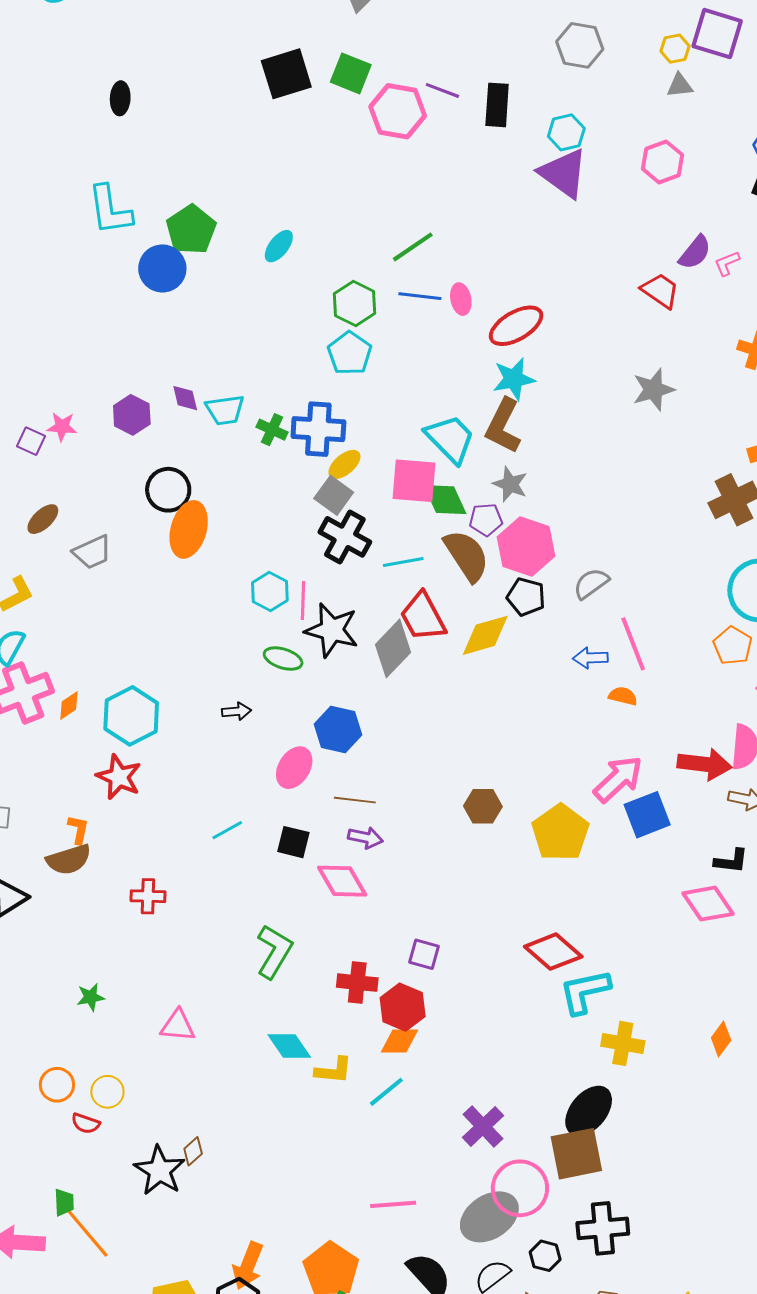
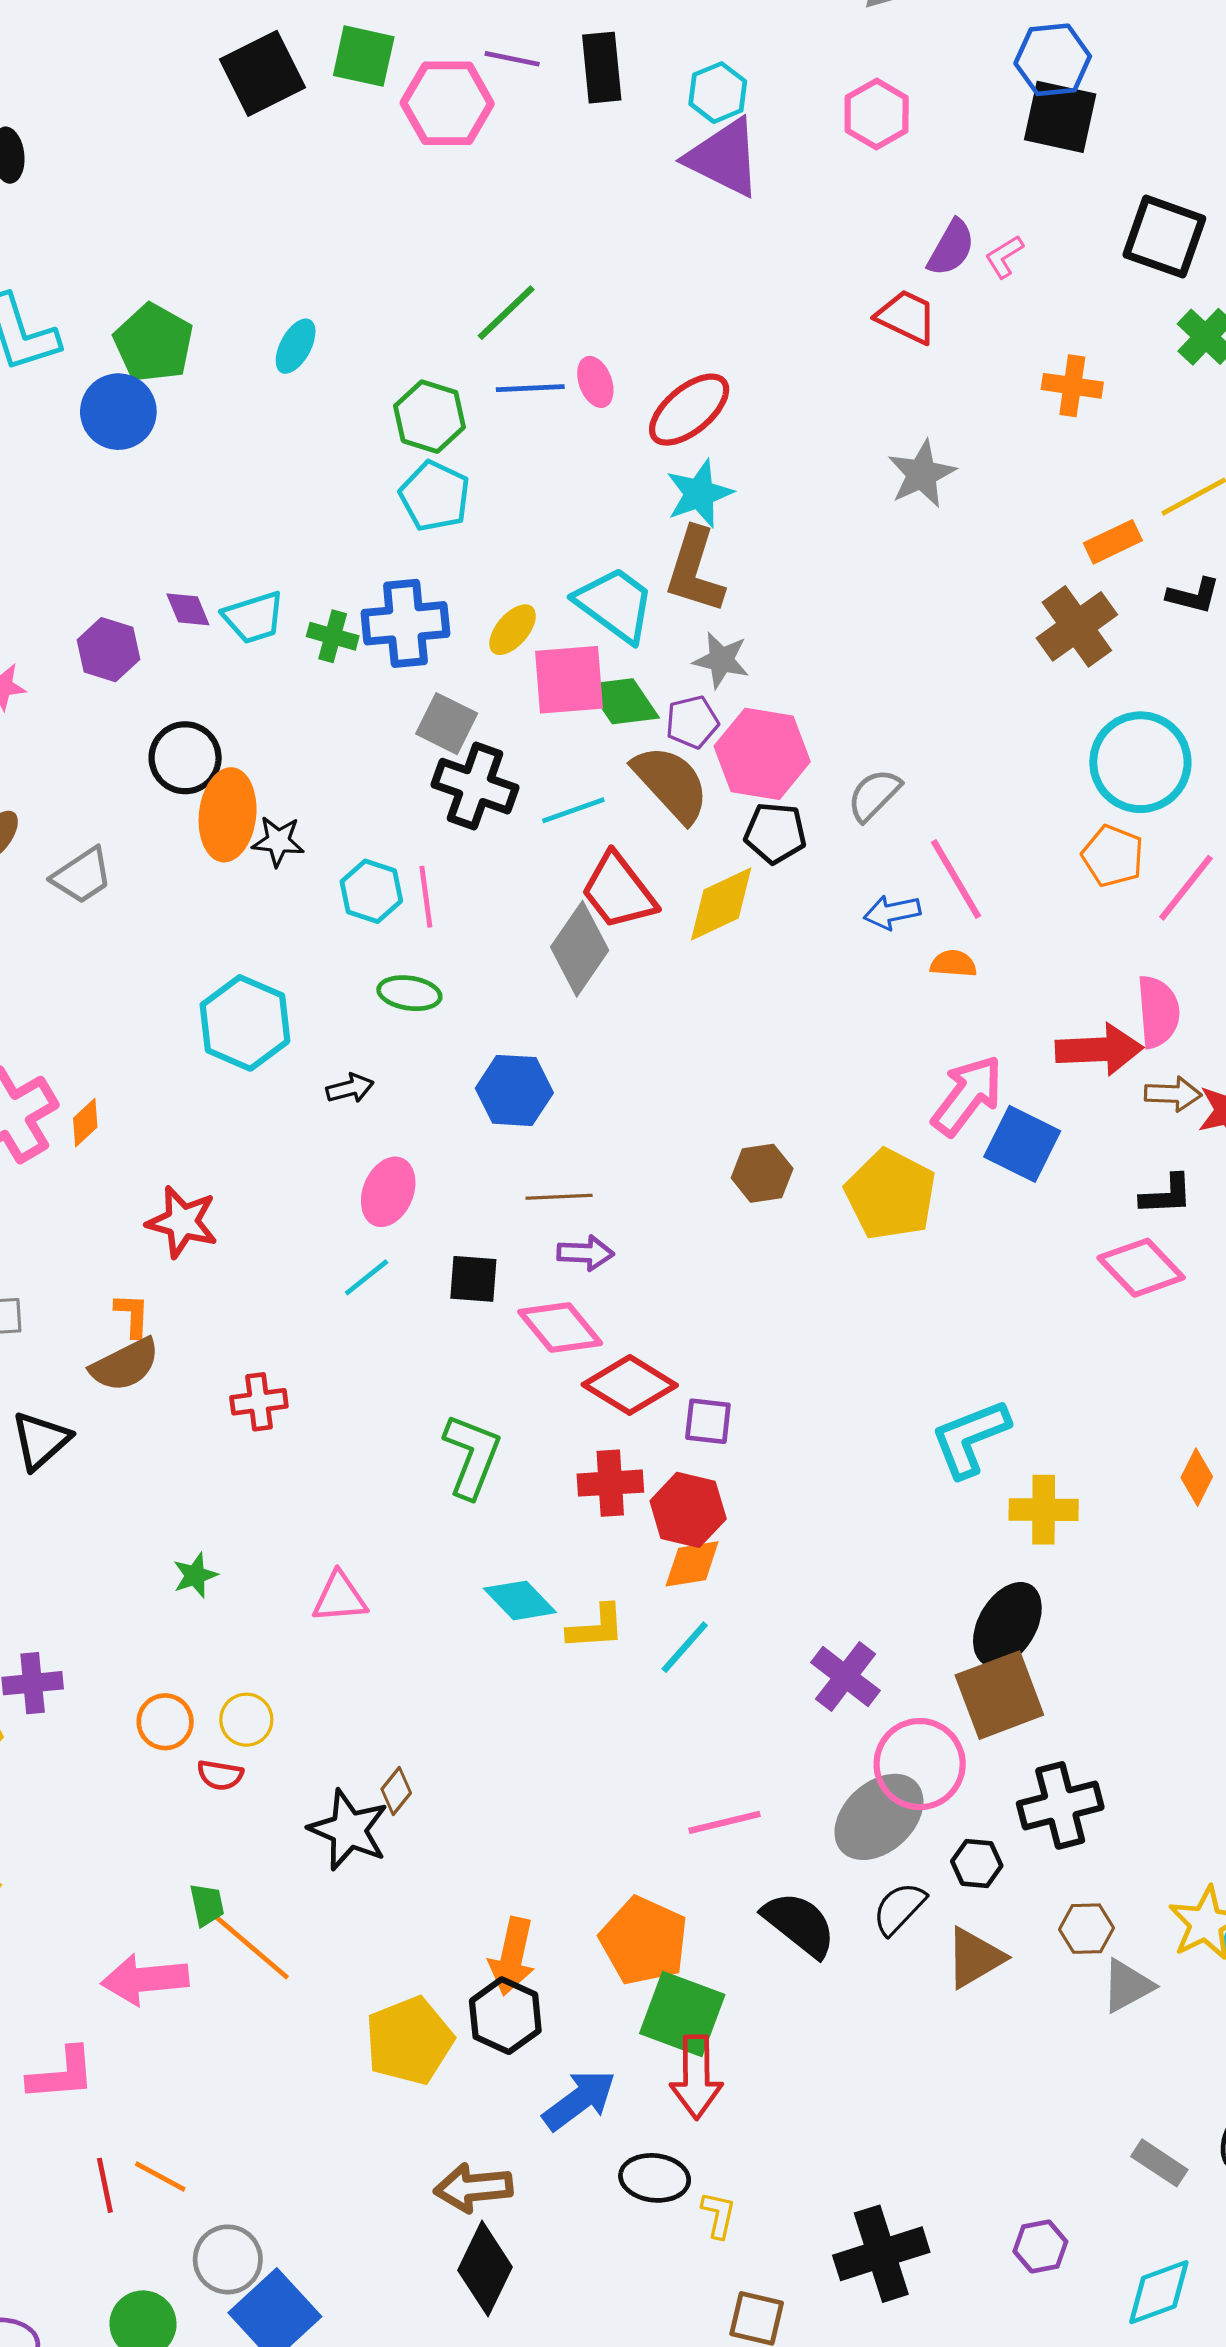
yellow ellipse: (344, 464) -> (513, 630), moved
black star: (332, 630) -> (278, 841), moved, size x0.6
cyan hexagon: (131, 716) -> (245, 1023), moved
pink ellipse: (294, 768) -> (388, 1192), moved
blue square: (647, 815) -> (1022, 1144), turned -33
red diamond: (553, 952) -> (630, 1385), moved

